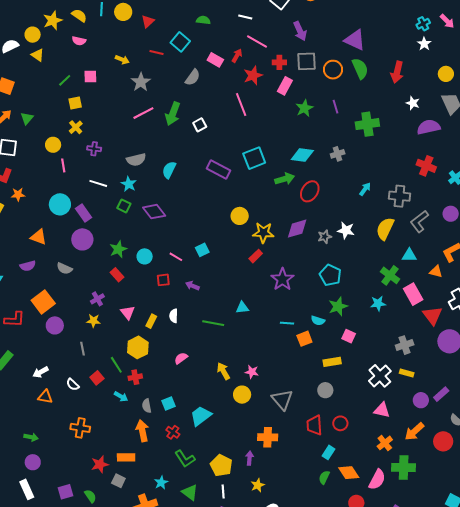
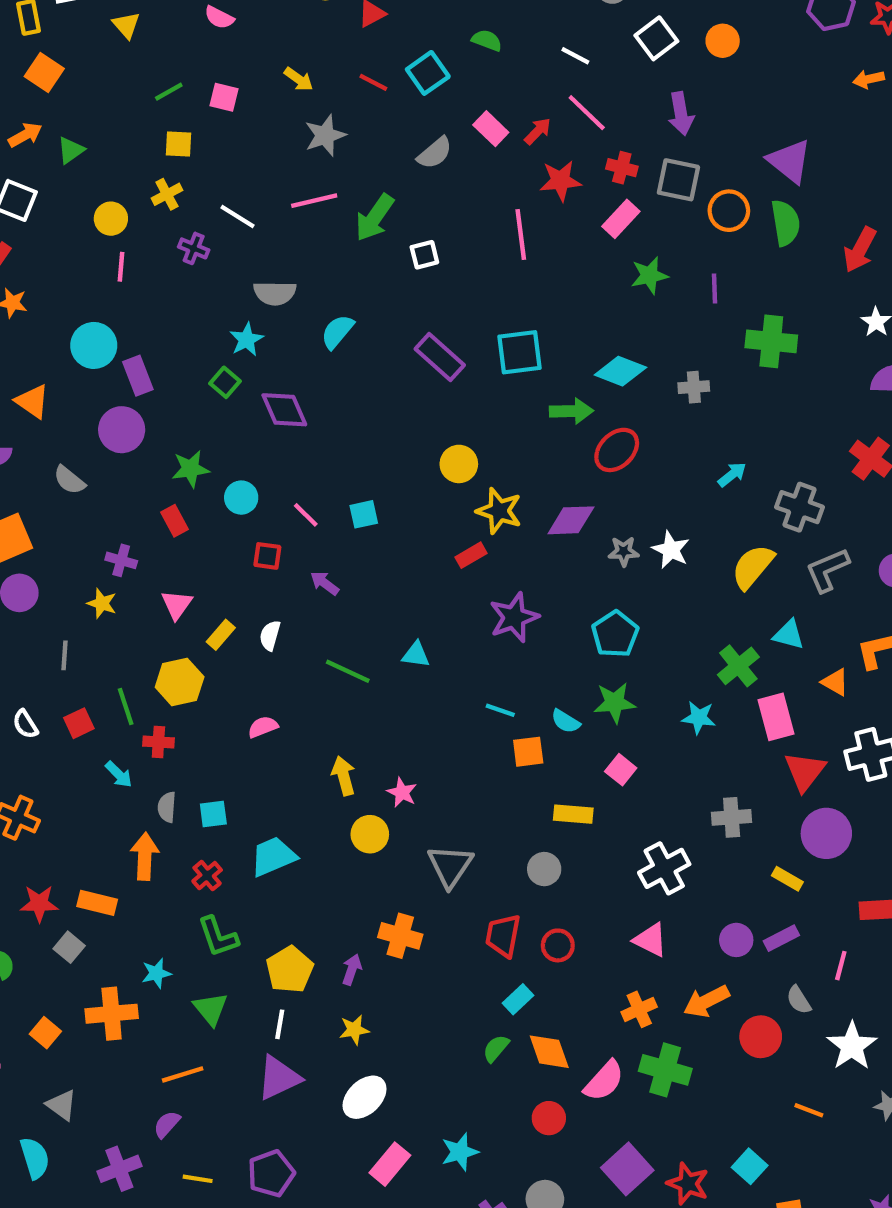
white line: (98, 183) -> (238, 216), moved
purple cross: (97, 299) -> (121, 560), turned 32
yellow rectangle: (407, 373) -> (787, 879), moved

